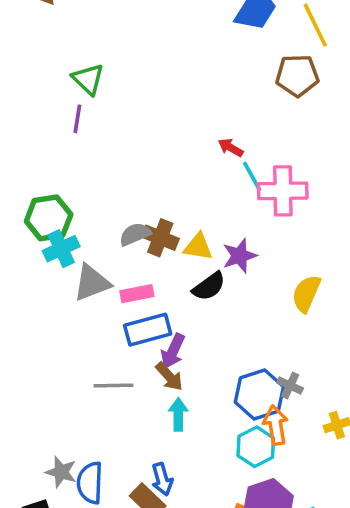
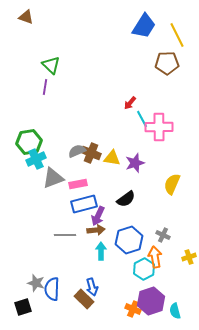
red arrow: (231, 148) -> (130, 103), turned -80
black semicircle: (209, 286) -> (126, 199), moved
brown arrow: (169, 377) -> (96, 230), turned -54
blue hexagon: (259, 395) -> (129, 240), moved

